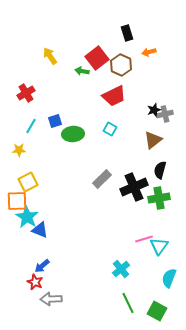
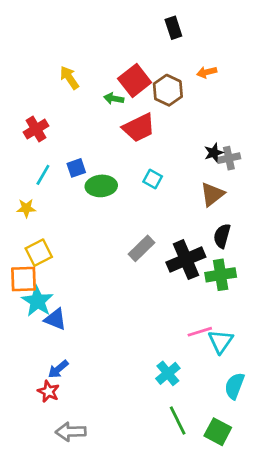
black rectangle: (127, 33) -> (173, 28), moved
red trapezoid: (114, 96) -> (139, 128), moved
gray arrow: (51, 299) -> (71, 432), moved

